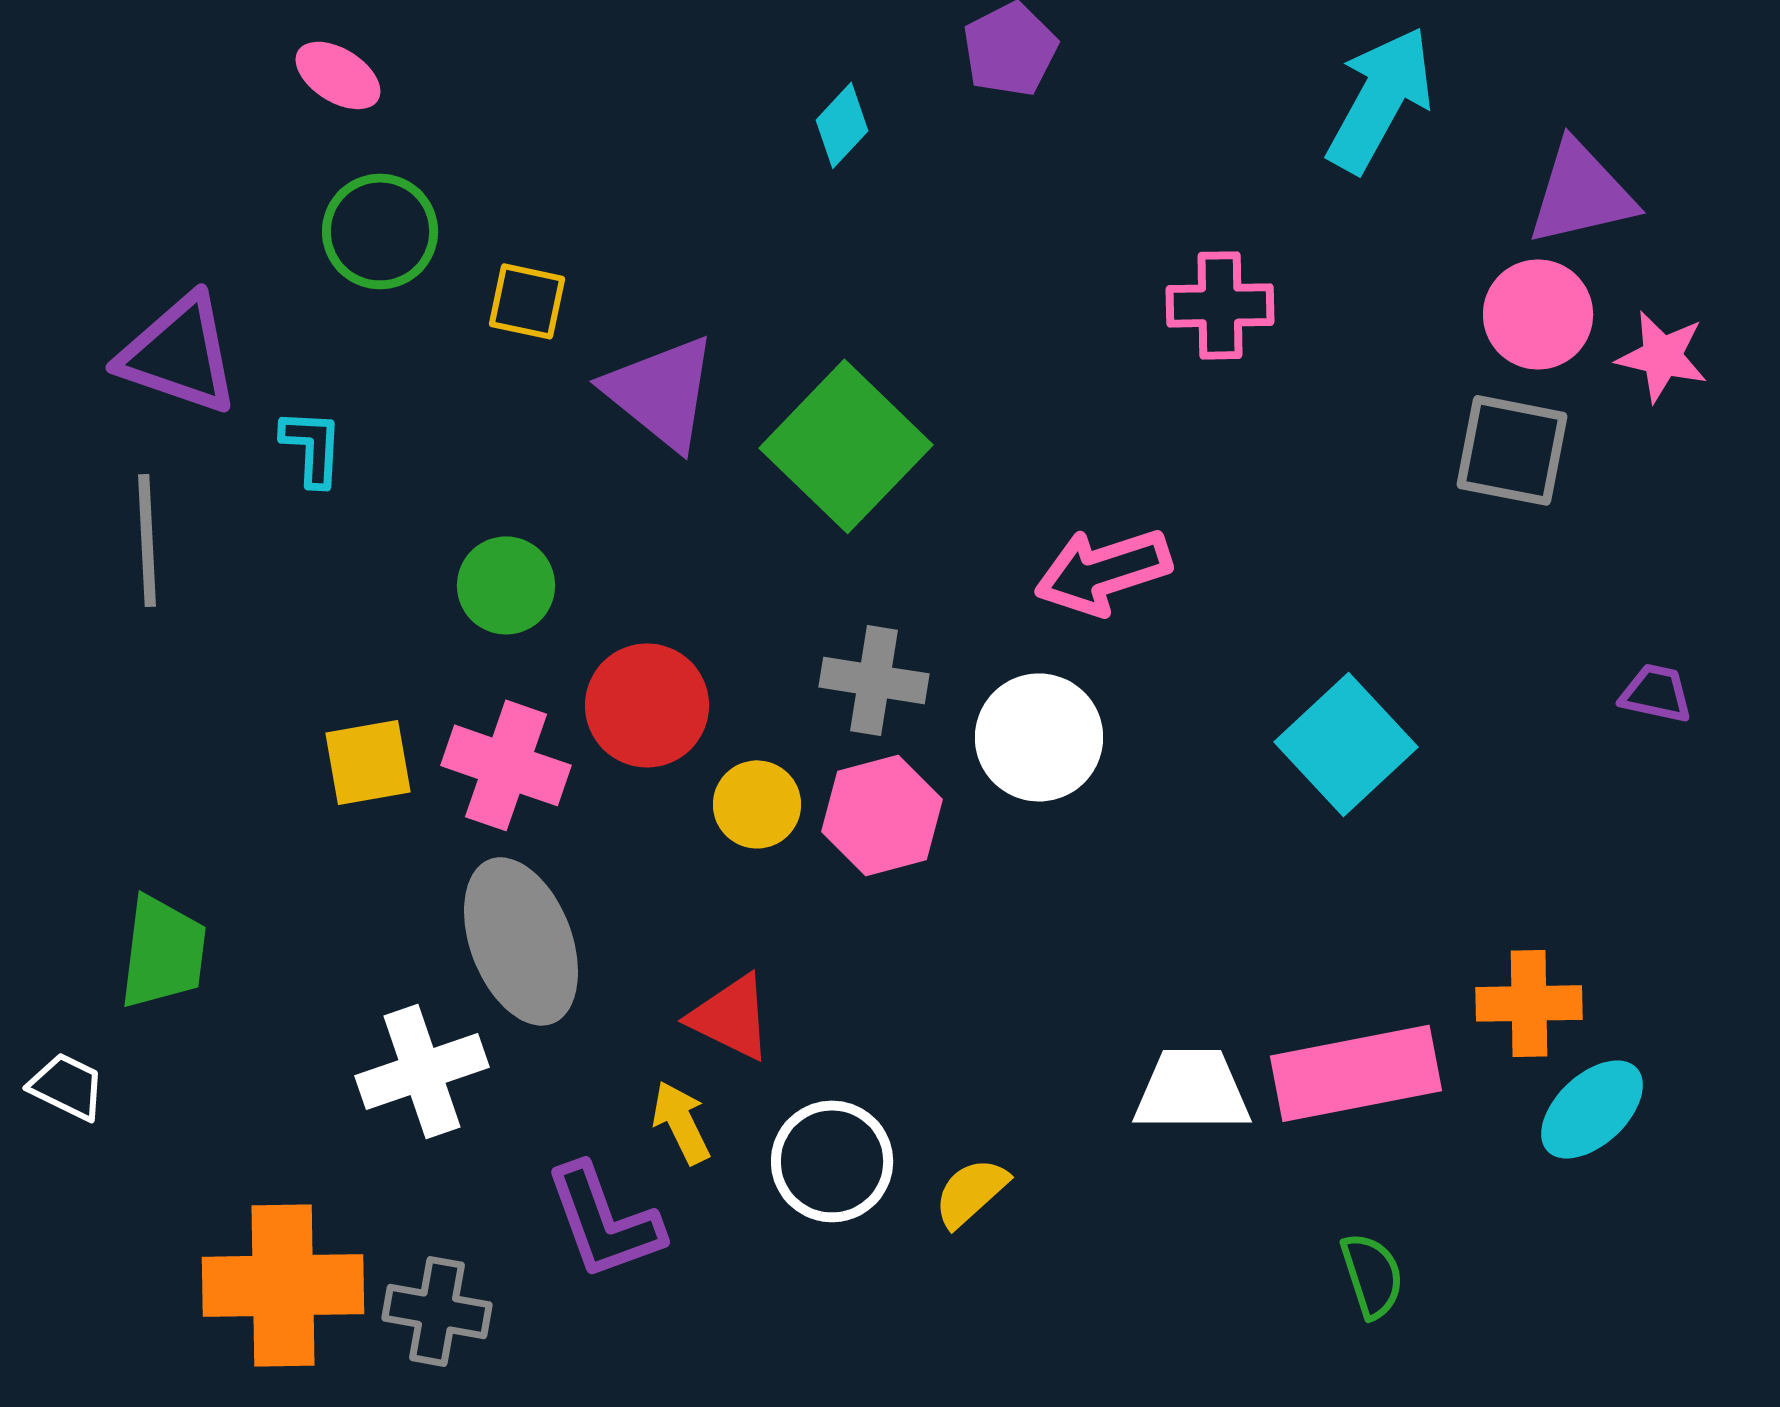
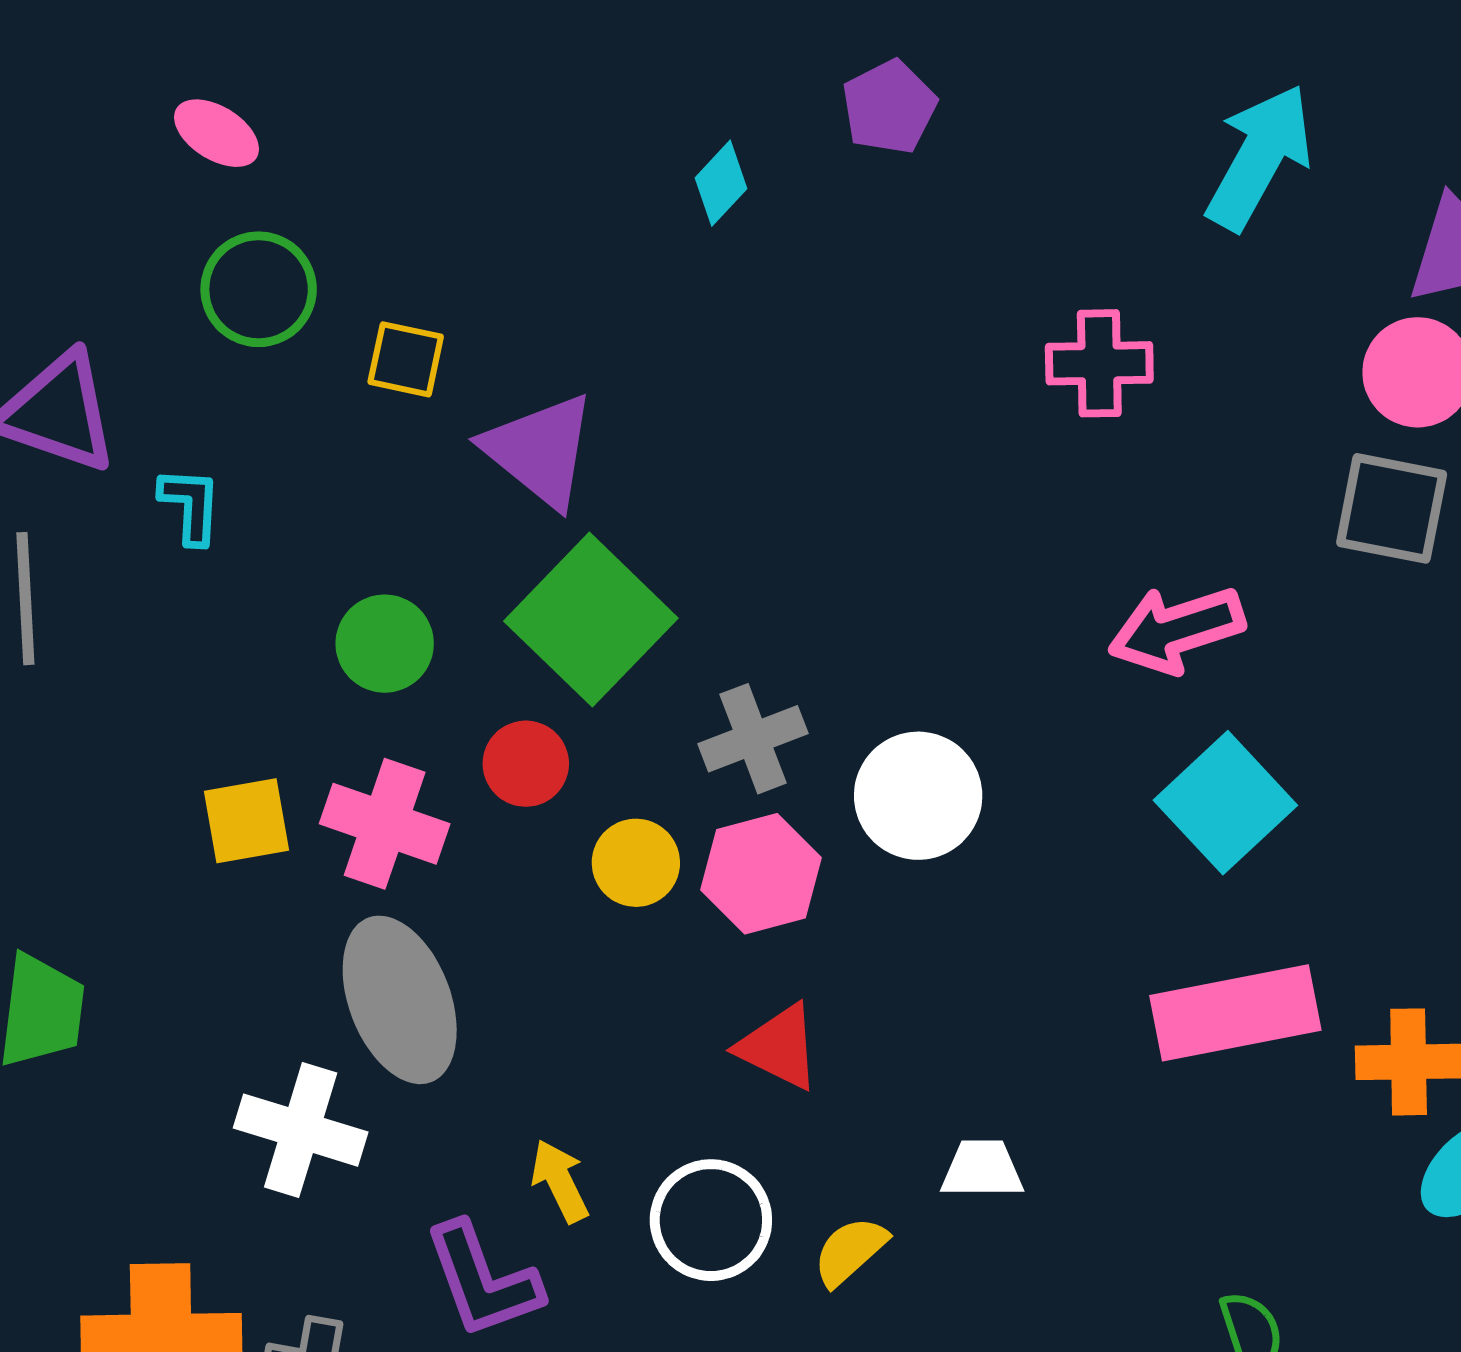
green square: (846, 446) -> (591, 620), moved
pink arrow: (1103, 571) -> (1176, 630), moved
gray cross: (874, 680) -> (753, 739), turned -30
red circle: (647, 705) -> (526, 764), size x0.7
red triangle: (731, 1017) -> (779, 1047), moved
white cross: (422, 1071) -> (301, 1130), turned 36
pink rectangle: (1356, 1073) -> (1235, 1013), moved
white trapezoid: (1192, 1090) -> (982, 1169), moved, size x0.7

